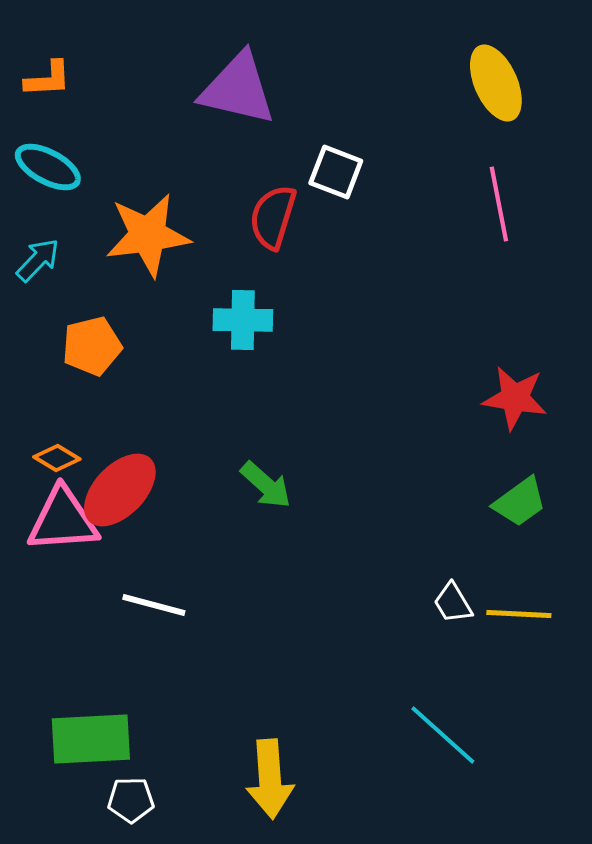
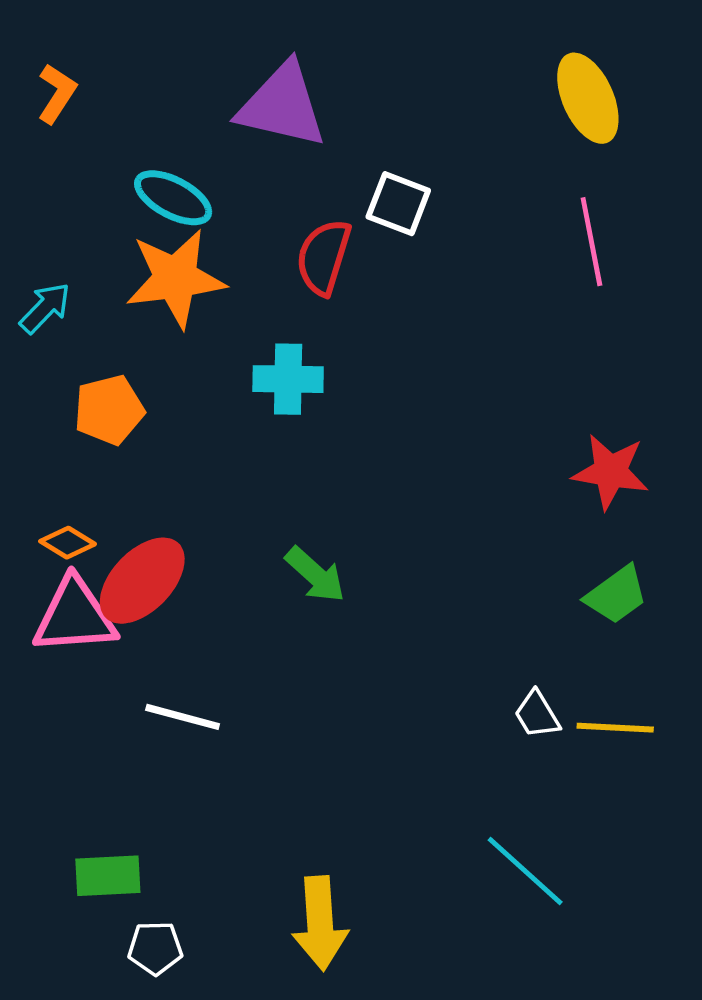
orange L-shape: (48, 79) -> (57, 93), turned -54
cyan ellipse: (48, 167) -> (173, 198), moved
green rectangle: (91, 739) -> (108, 876), size x0.7

